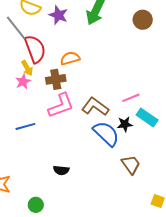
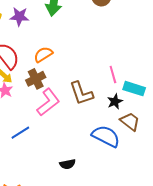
pink line: (131, 98) -> (113, 74), turned -66
brown L-shape: (95, 107) -> (81, 93), turned -128
blue semicircle: (106, 134) -> (106, 136), moved
brown trapezoid: (131, 165) -> (130, 122), moved

